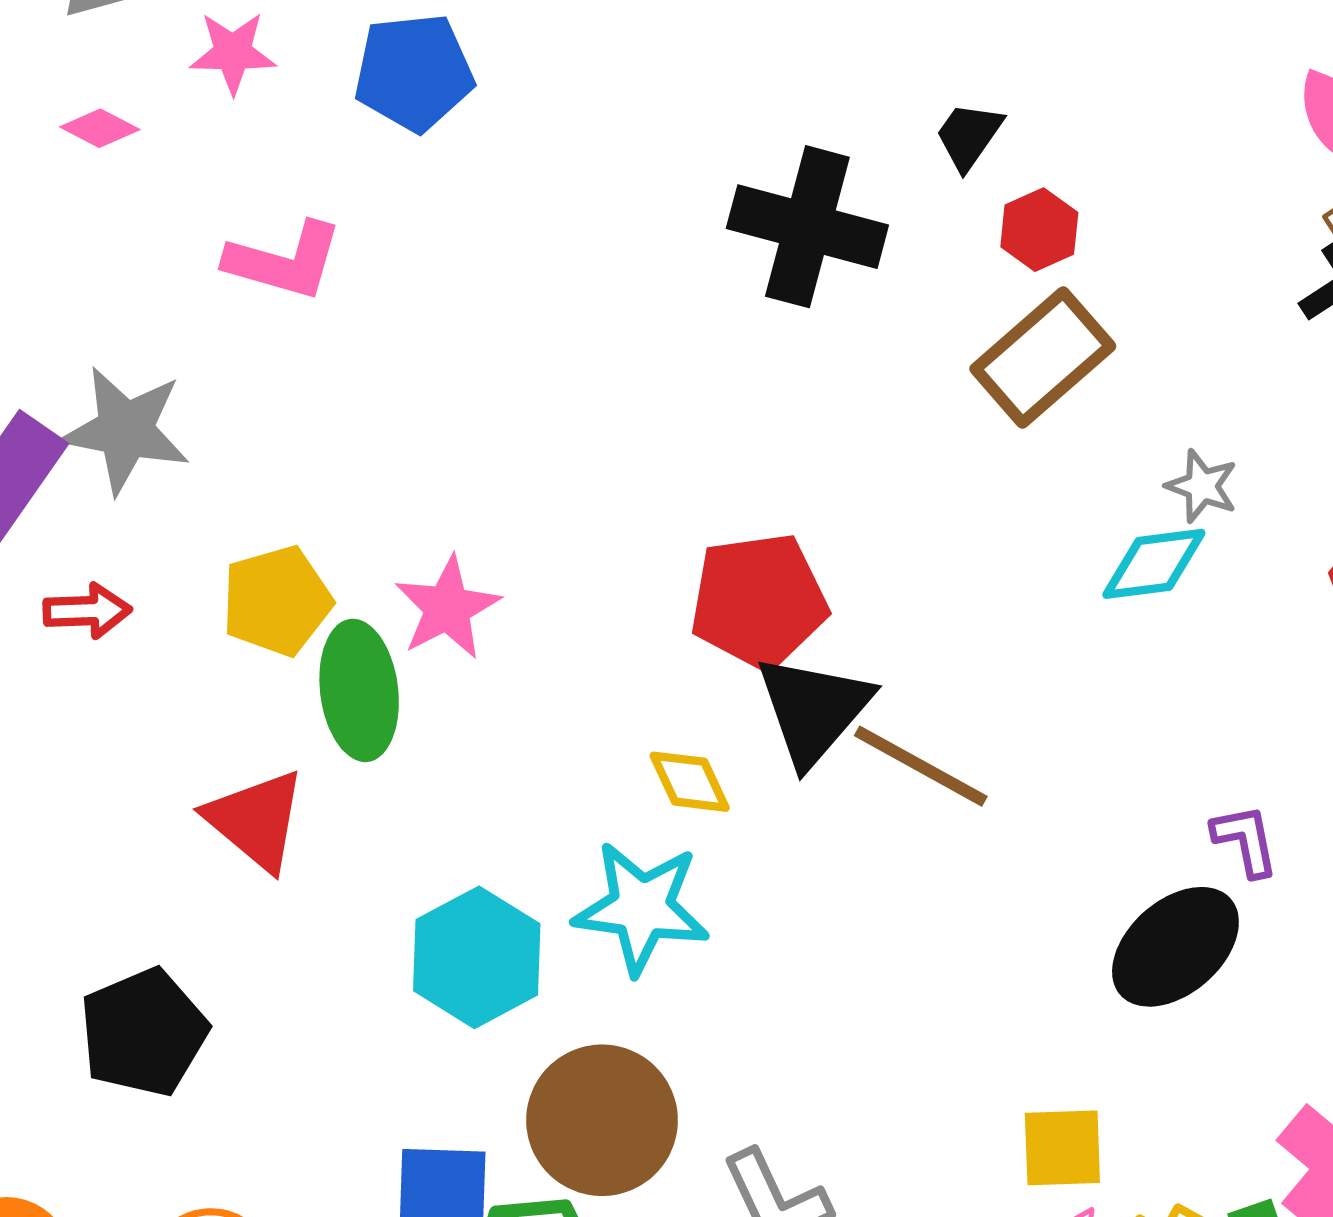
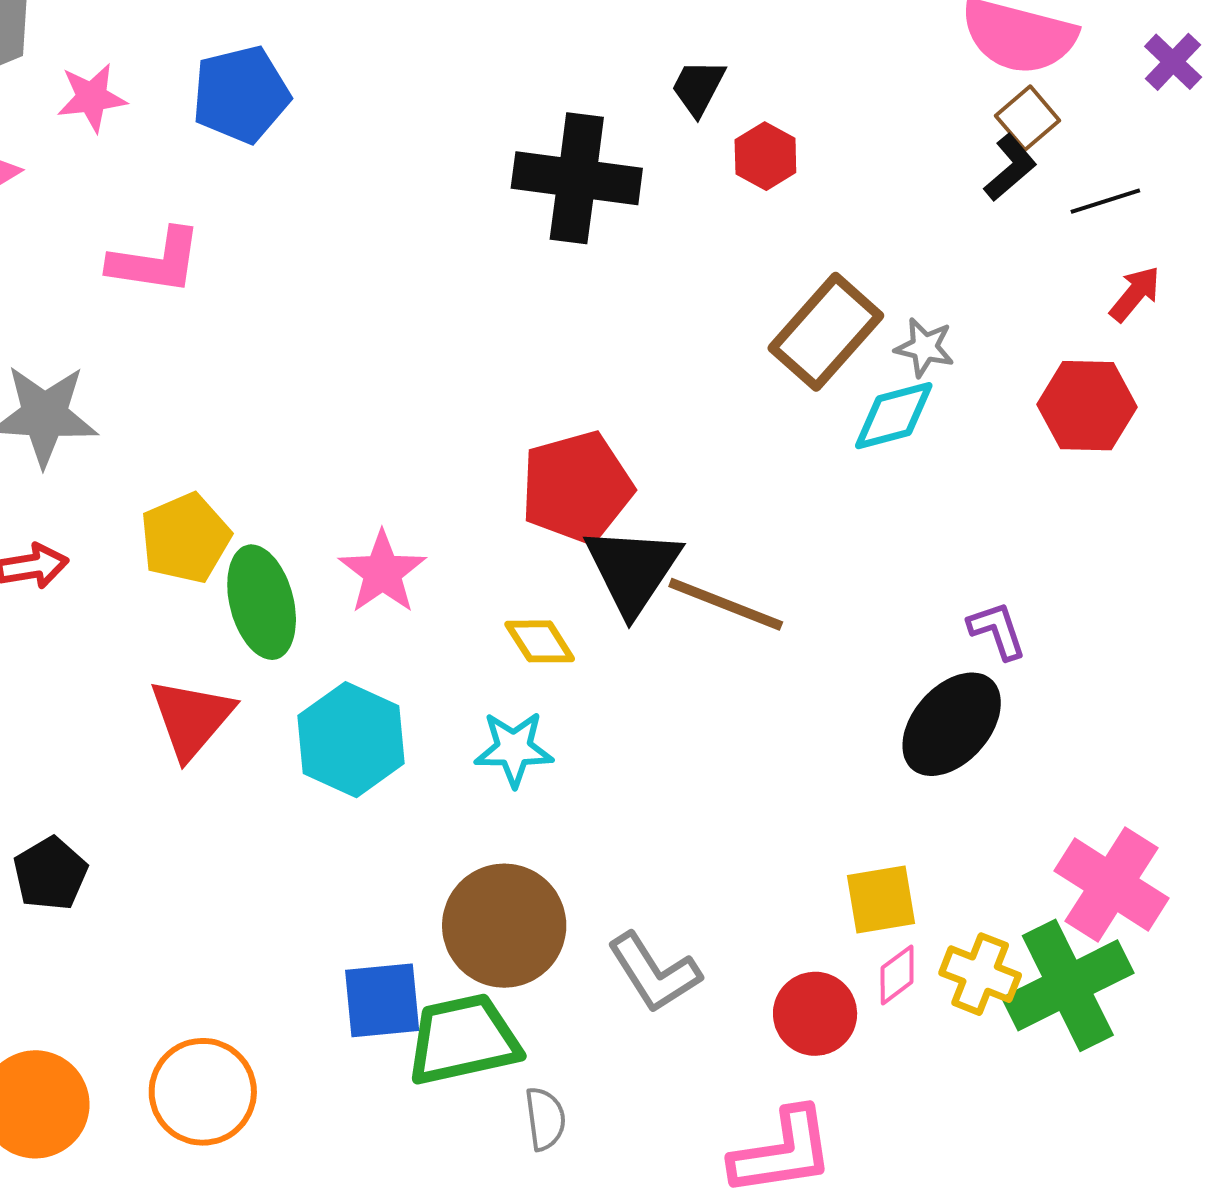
brown rectangle: (1043, 357) -> (826, 332), moved
pink star: (447, 608) -> (382, 572), moved
red triangle: (256, 820) -> (192, 718), turned 38
cyan star: (641, 908) -> (514, 749), size x0.7
cyan hexagon: (477, 957) -> (351, 740), moved
black pentagon: (144, 1032) -> (50, 874), moved, size x0.7

